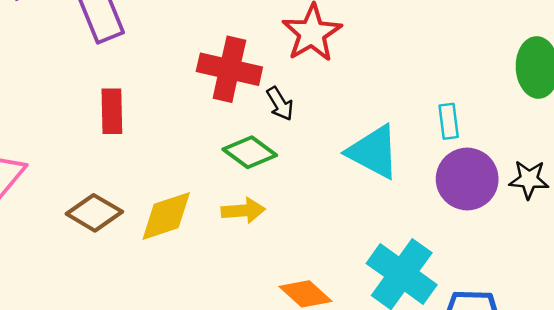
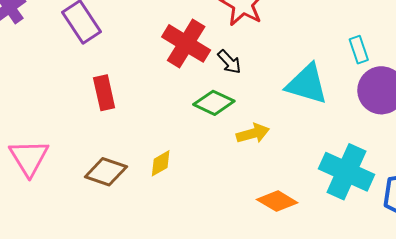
red cross: (229, 69) -> (186, 43), turned 30
yellow arrow: (243, 211) -> (253, 133), moved
yellow diamond: (166, 216) -> (161, 163), size x0.6

